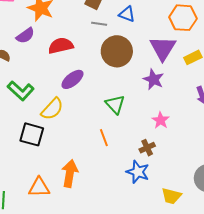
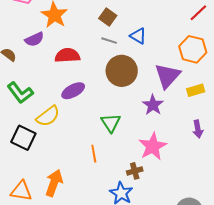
pink star: (160, 120) -> (153, 146), size x1.6

